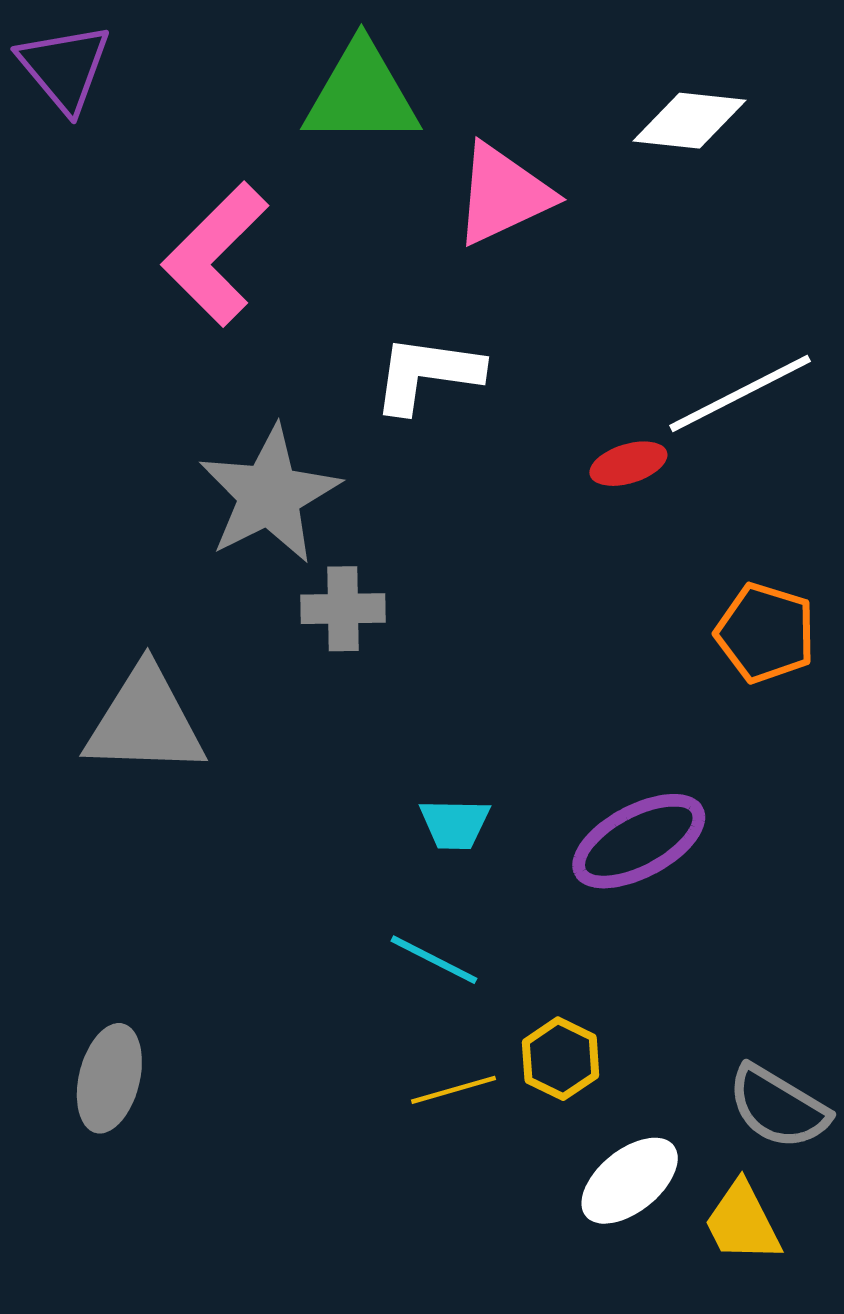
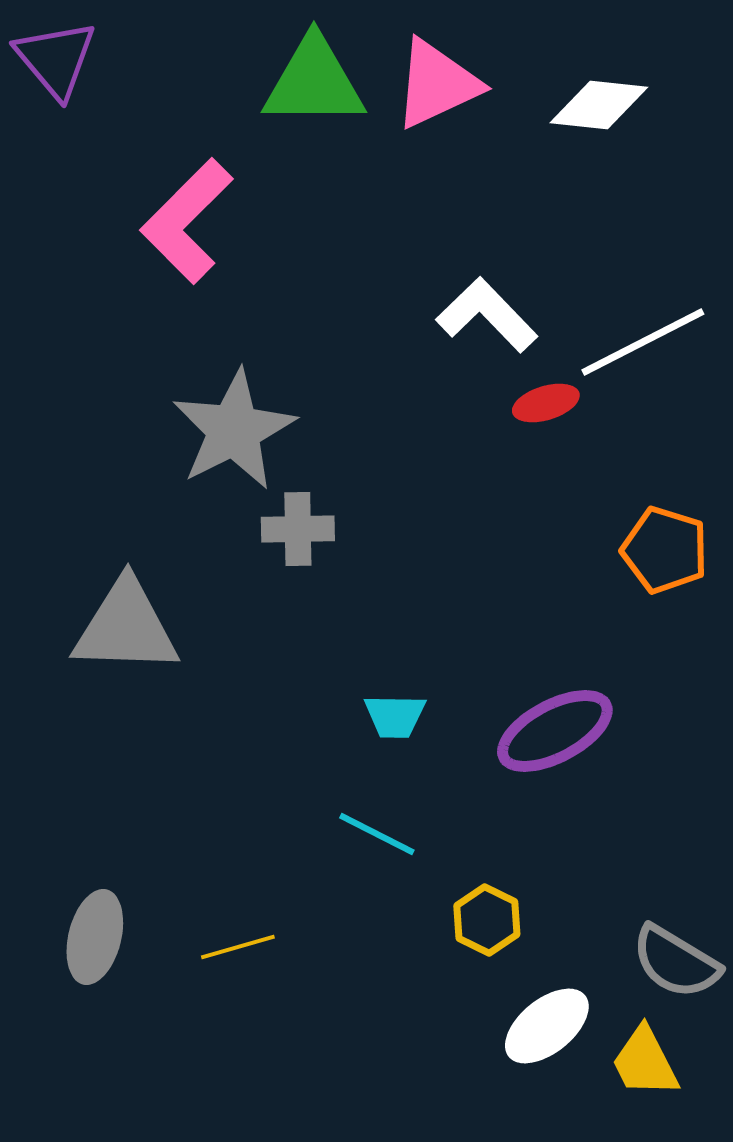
pink triangle: (503, 194) -> (437, 84), moved
white L-shape: (427, 374) -> (487, 315), moved, turned 38
yellow line: (453, 1090) -> (238, 947), moved

